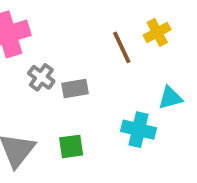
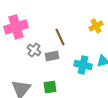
brown line: (122, 47) -> (60, 37), moved
cyan cross: (139, 130) -> (83, 65), moved

